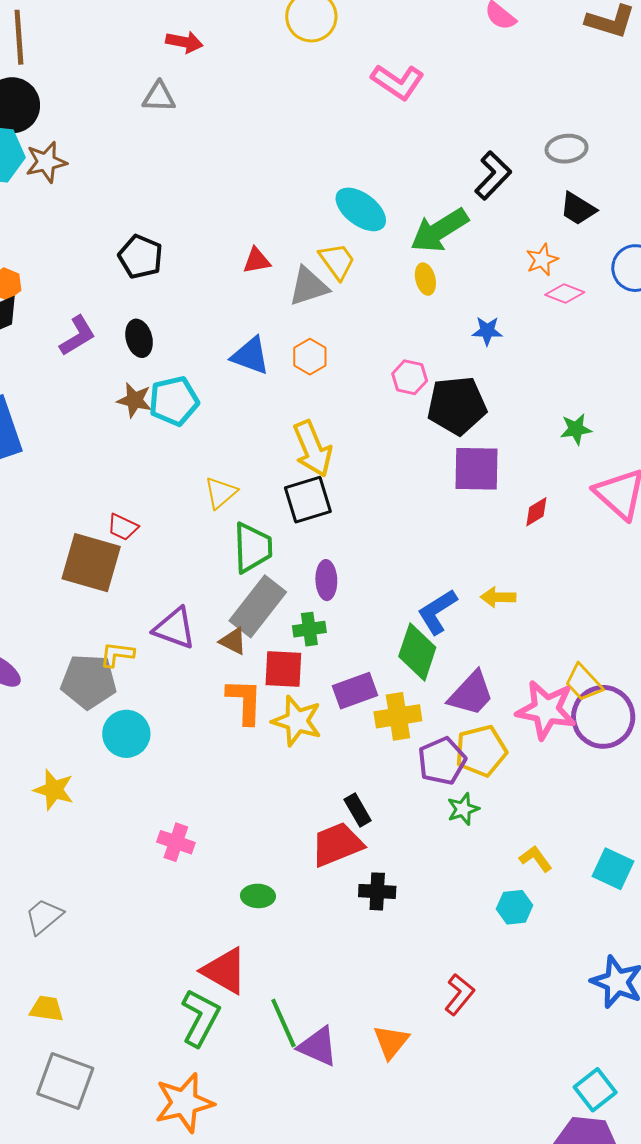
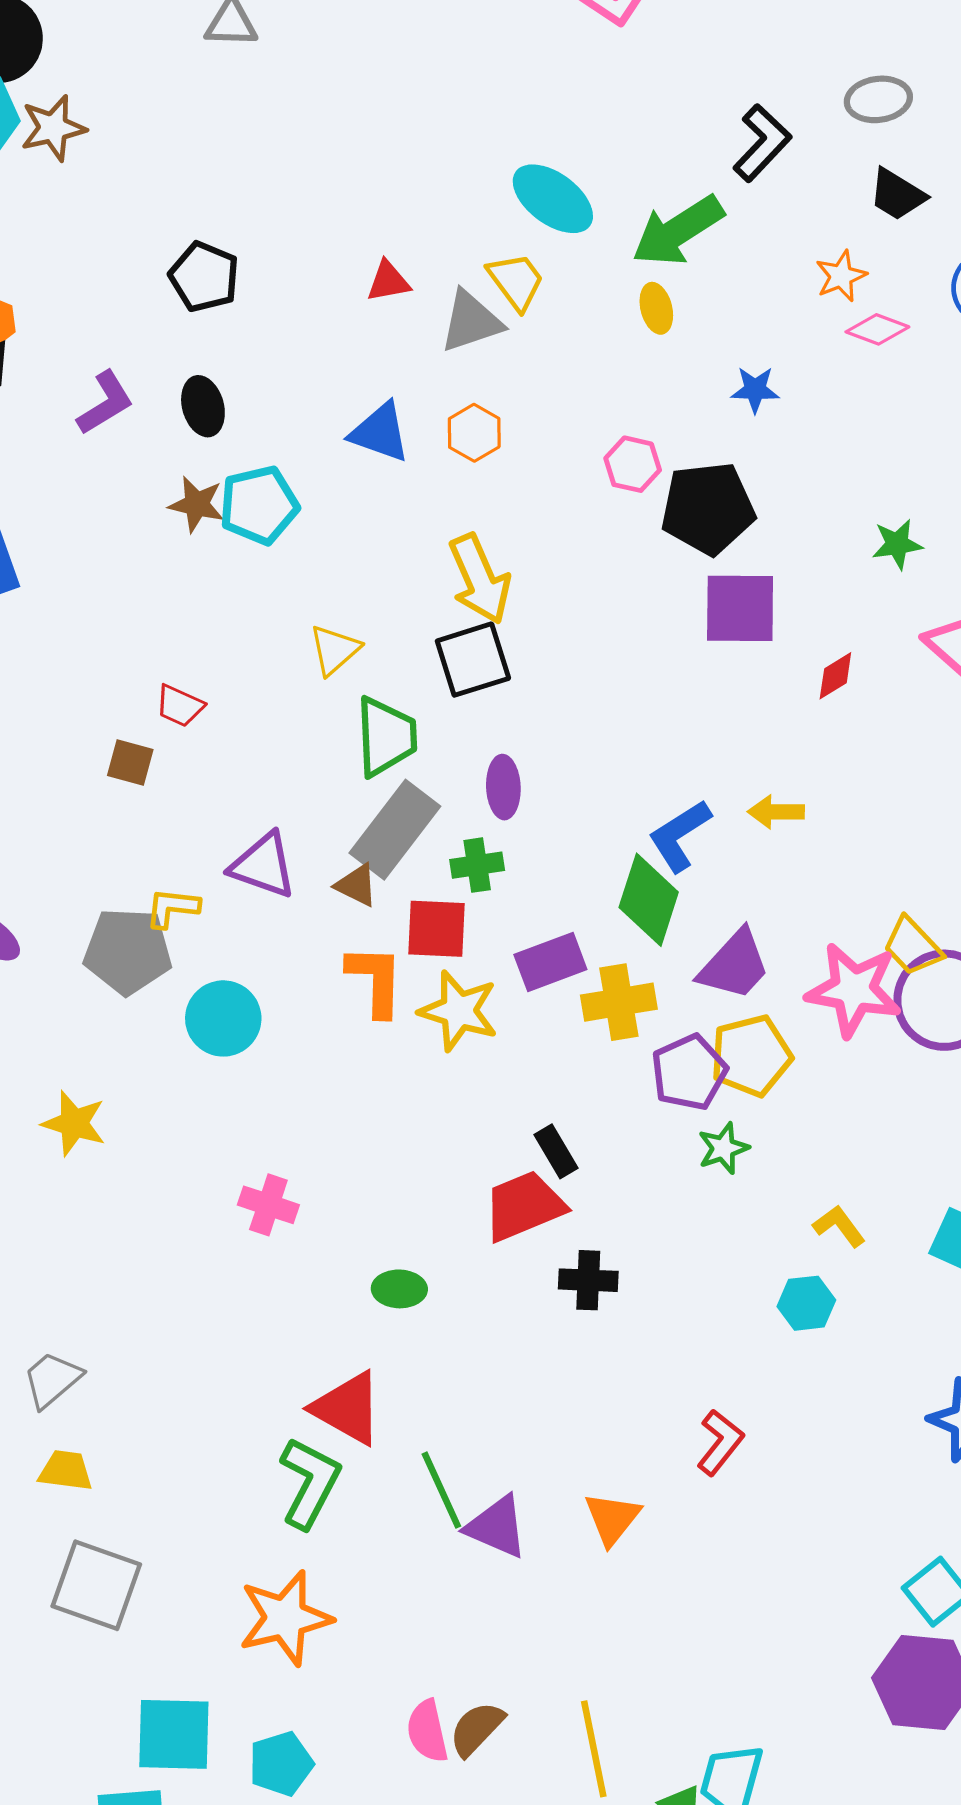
brown square: (91, 563) -> (130, 762), size x0.5
cyan circle: (126, 734) -> (223, 1018), moved
gray trapezoid: (44, 916) -> (52, 1380), moved

